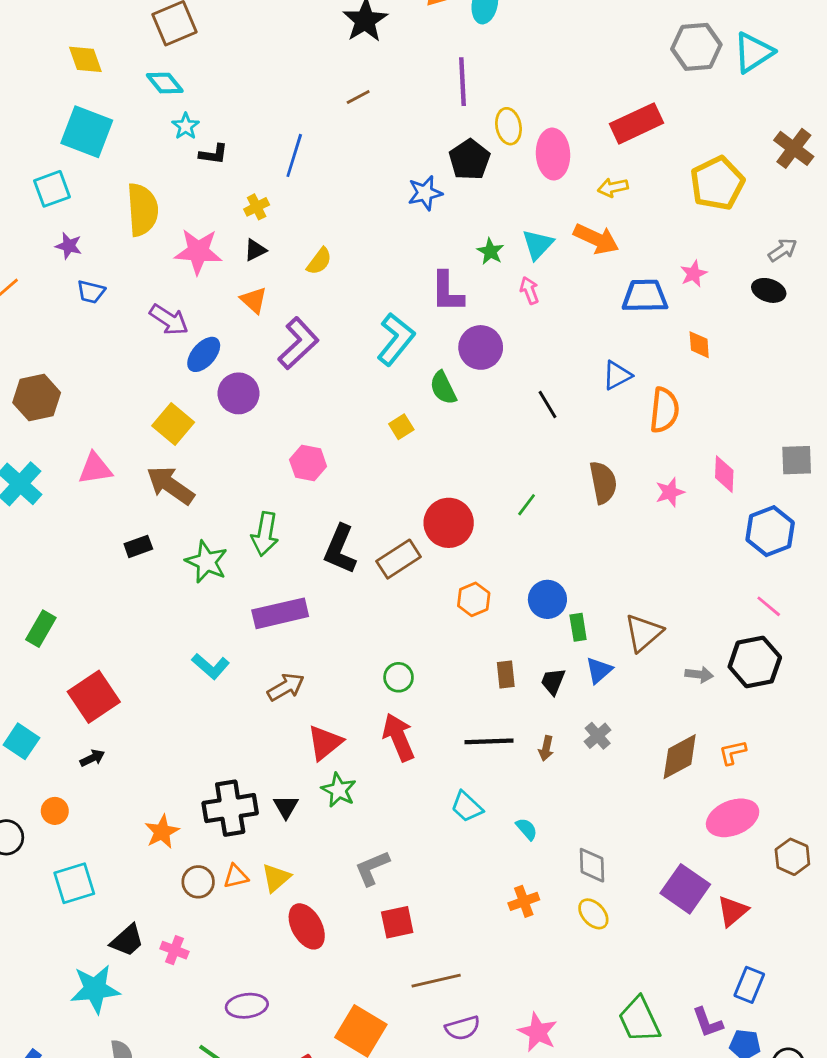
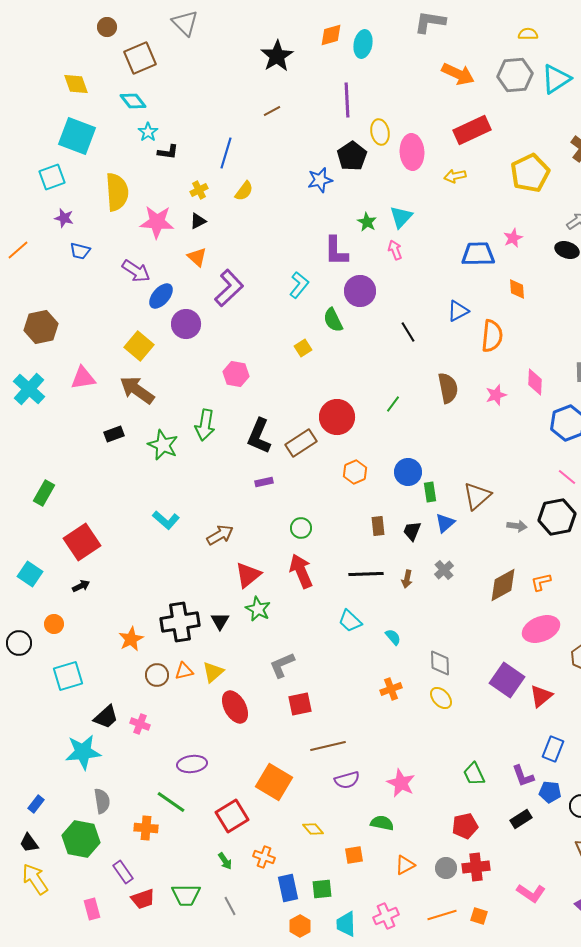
orange arrow: (596, 239) -> (458, 74), moved
yellow semicircle: (319, 261) -> (244, 191), moved
cyan L-shape: (396, 339) -> (299, 285), size x0.7
purple rectangle: (280, 613) -> (264, 482), moved, size x0.5
green trapezoid: (639, 1020) -> (474, 774), size x0.7

